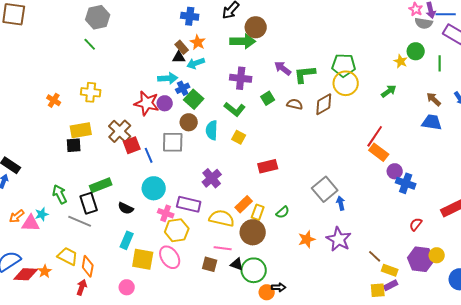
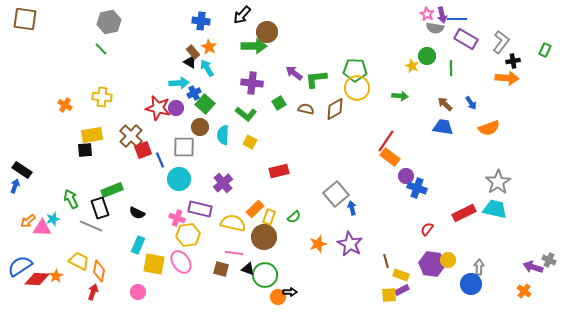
black triangle: (179, 57) -> (190, 62), turned 32
cyan arrow: (196, 63) -> (207, 68), turned 78
green arrow: (389, 91) -> (400, 96), turned 42
cyan circle: (154, 188) -> (179, 179), moved
brown line: (375, 256) -> (386, 261), turned 32

